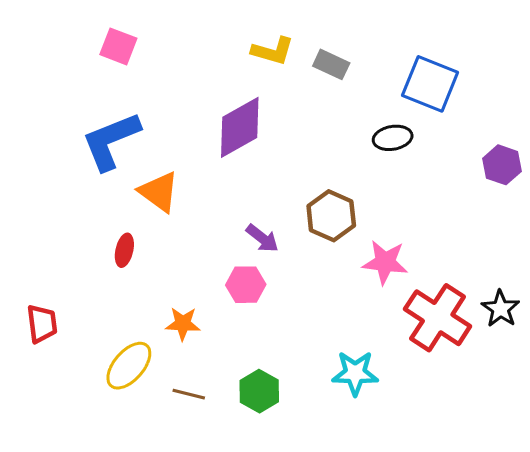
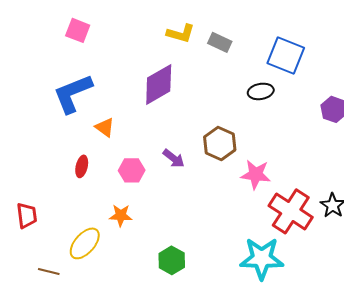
orange triangle: (159, 192) -> (105, 127), size x0.7
pink hexagon: (246, 285) -> (132, 170), moved
cyan star: (355, 373) -> (262, 258), moved, size x1.4
brown line: (189, 394) -> (49, 271), moved

